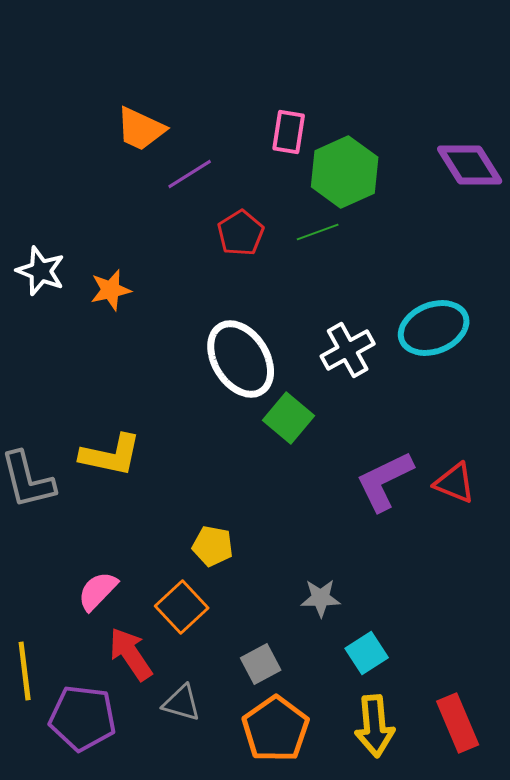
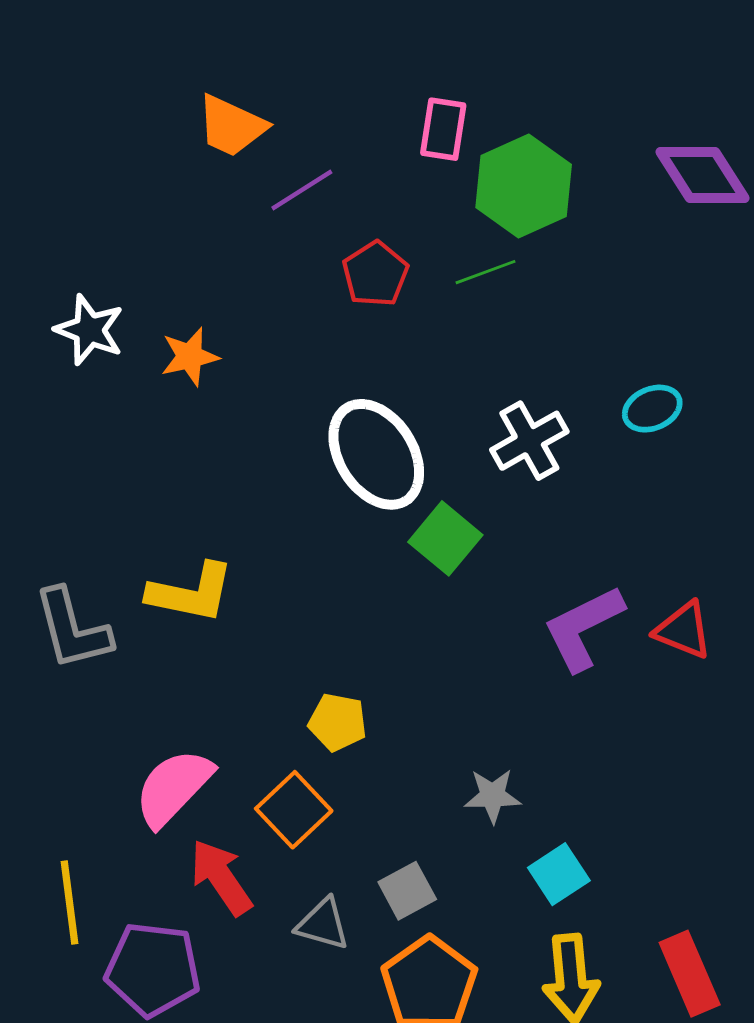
cyan ellipse: (434, 328) -> (652, 409), size x0.6
pink semicircle: (98, 591) -> (173, 787), size x1.4
gray triangle: (182, 703) -> (323, 924), moved

